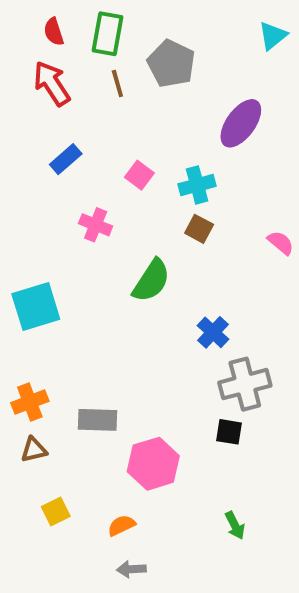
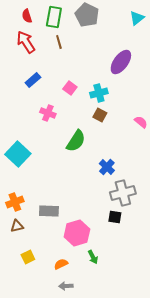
gray pentagon: (171, 64) -> (87, 15), moved
cyan square: (36, 306) -> (18, 154), turned -30
green arrow: (235, 525) -> (93, 257), moved

